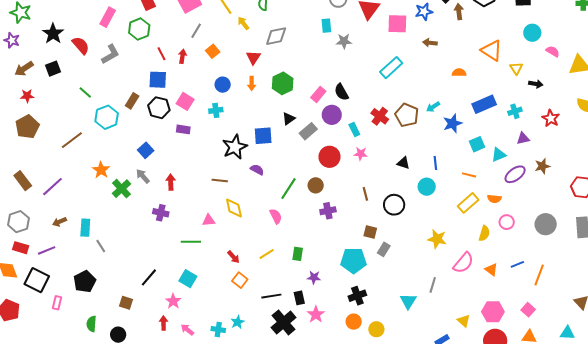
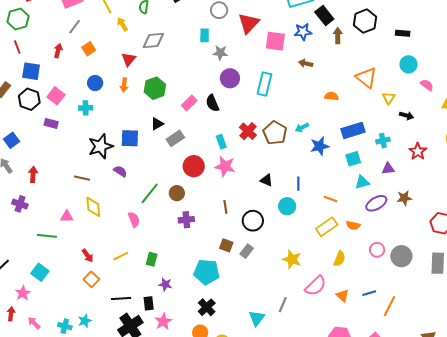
red line: (161, 54) -> (17, 47), moved
cyan rectangle: (391, 68) -> (264, 84), turned -40
purple circle: (332, 115) -> (230, 78), moved
cyan square: (477, 144) -> (353, 159), moved
pink star: (361, 154) -> (225, 166), size x1.5
pink circle: (507, 222) -> (377, 250), moved
gray rectangle: (384, 249) -> (247, 251), moved
black cross: (357, 296) -> (207, 307), turned -30

